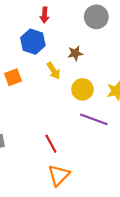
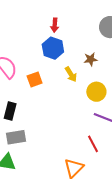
red arrow: (45, 15) -> (55, 25), moved
red line: (51, 144) -> (93, 144), moved

